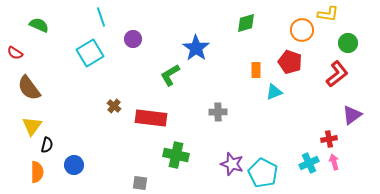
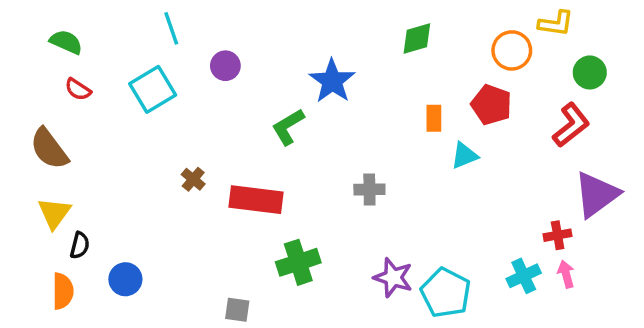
red semicircle: (15, 53) -> (78, 89), moved
purple triangle: (352, 115) -> (597, 195), size x1.4
green cross: (176, 155) -> (298, 262), turned -30

